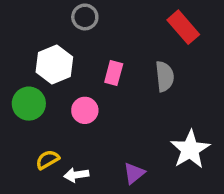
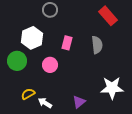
white star: (190, 149) -> (112, 88), turned 30
white arrow: (76, 175) -> (45, 103), turned 40

